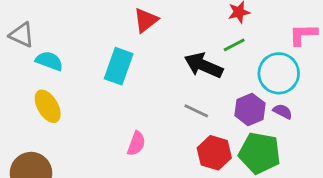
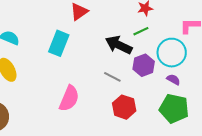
purple hexagon: (250, 109) -> (144, 65), moved
pink semicircle: (136, 144) -> (69, 98), size x1.5
green pentagon: (260, 153) -> (174, 109), moved

